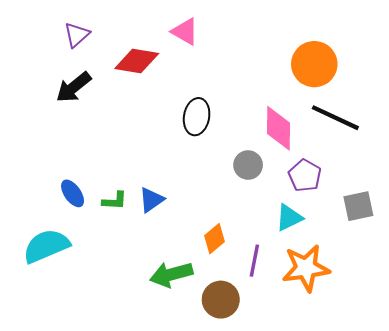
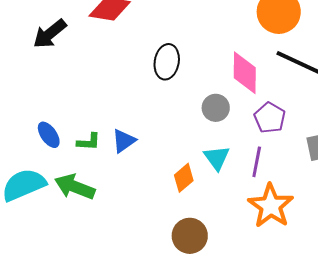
cyan triangle: (289, 218) -> (217, 158), moved, turned -40
purple line: (254, 261) -> (257, 162), moved
orange star: (306, 268) -> (271, 206), turned -30
green arrow: (171, 274) -> (75, 187), moved, turned 36

